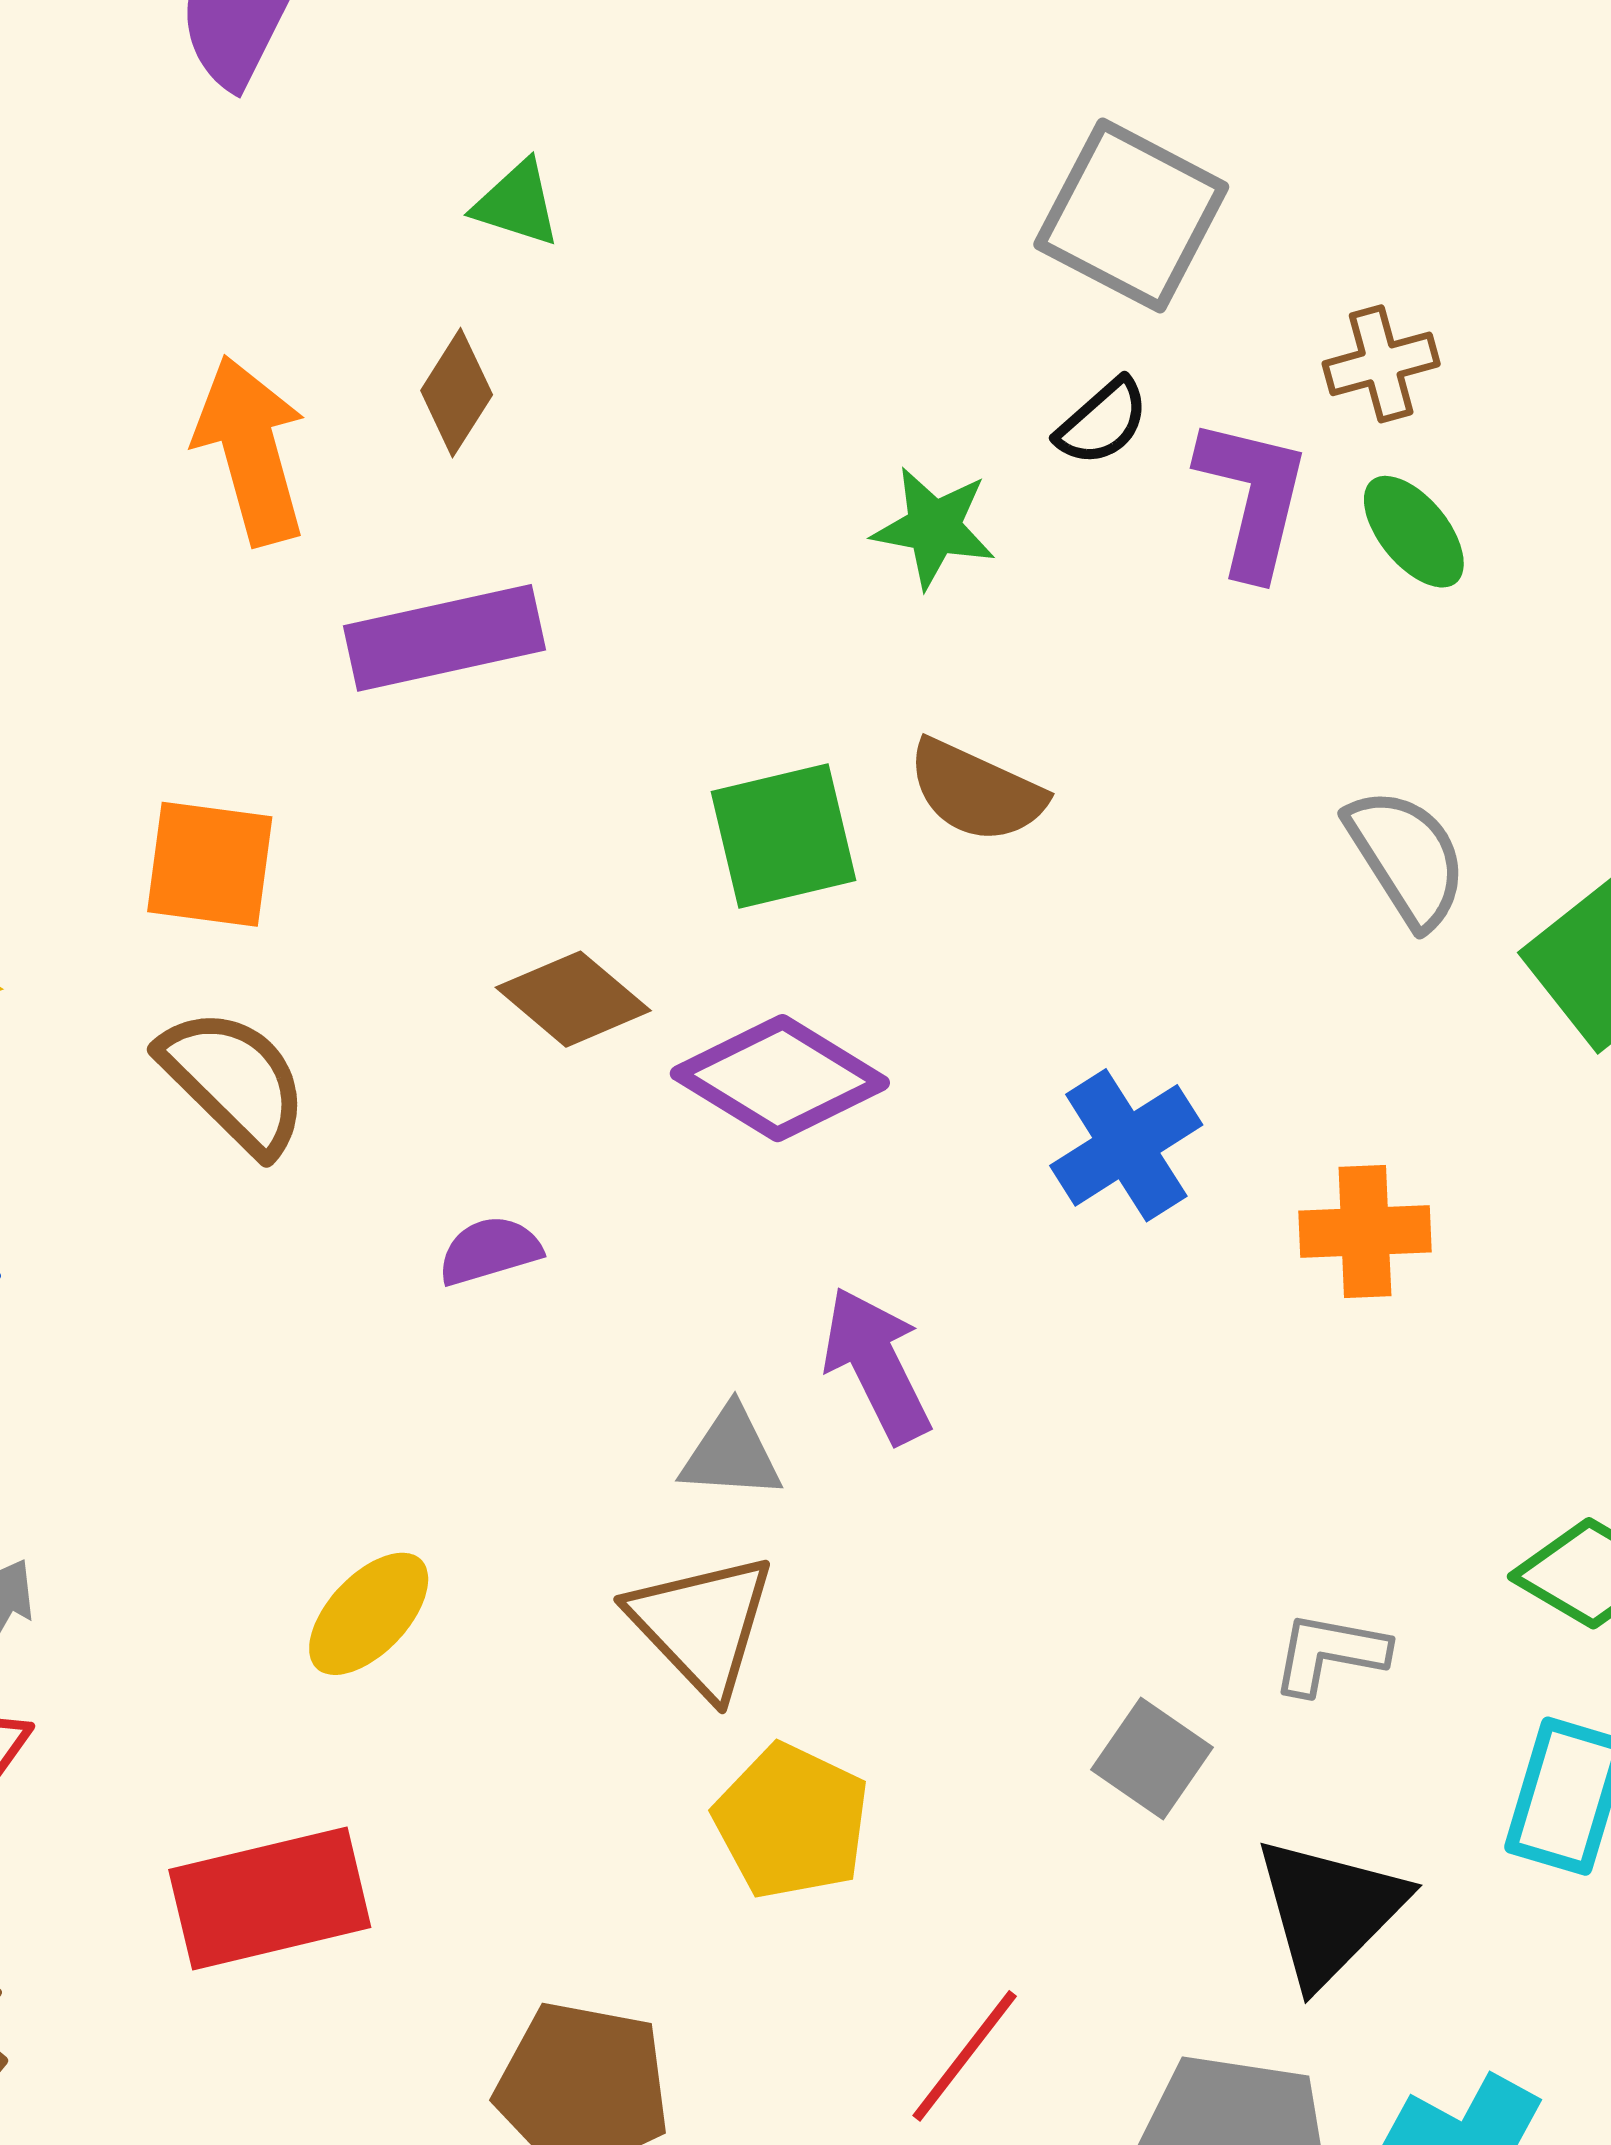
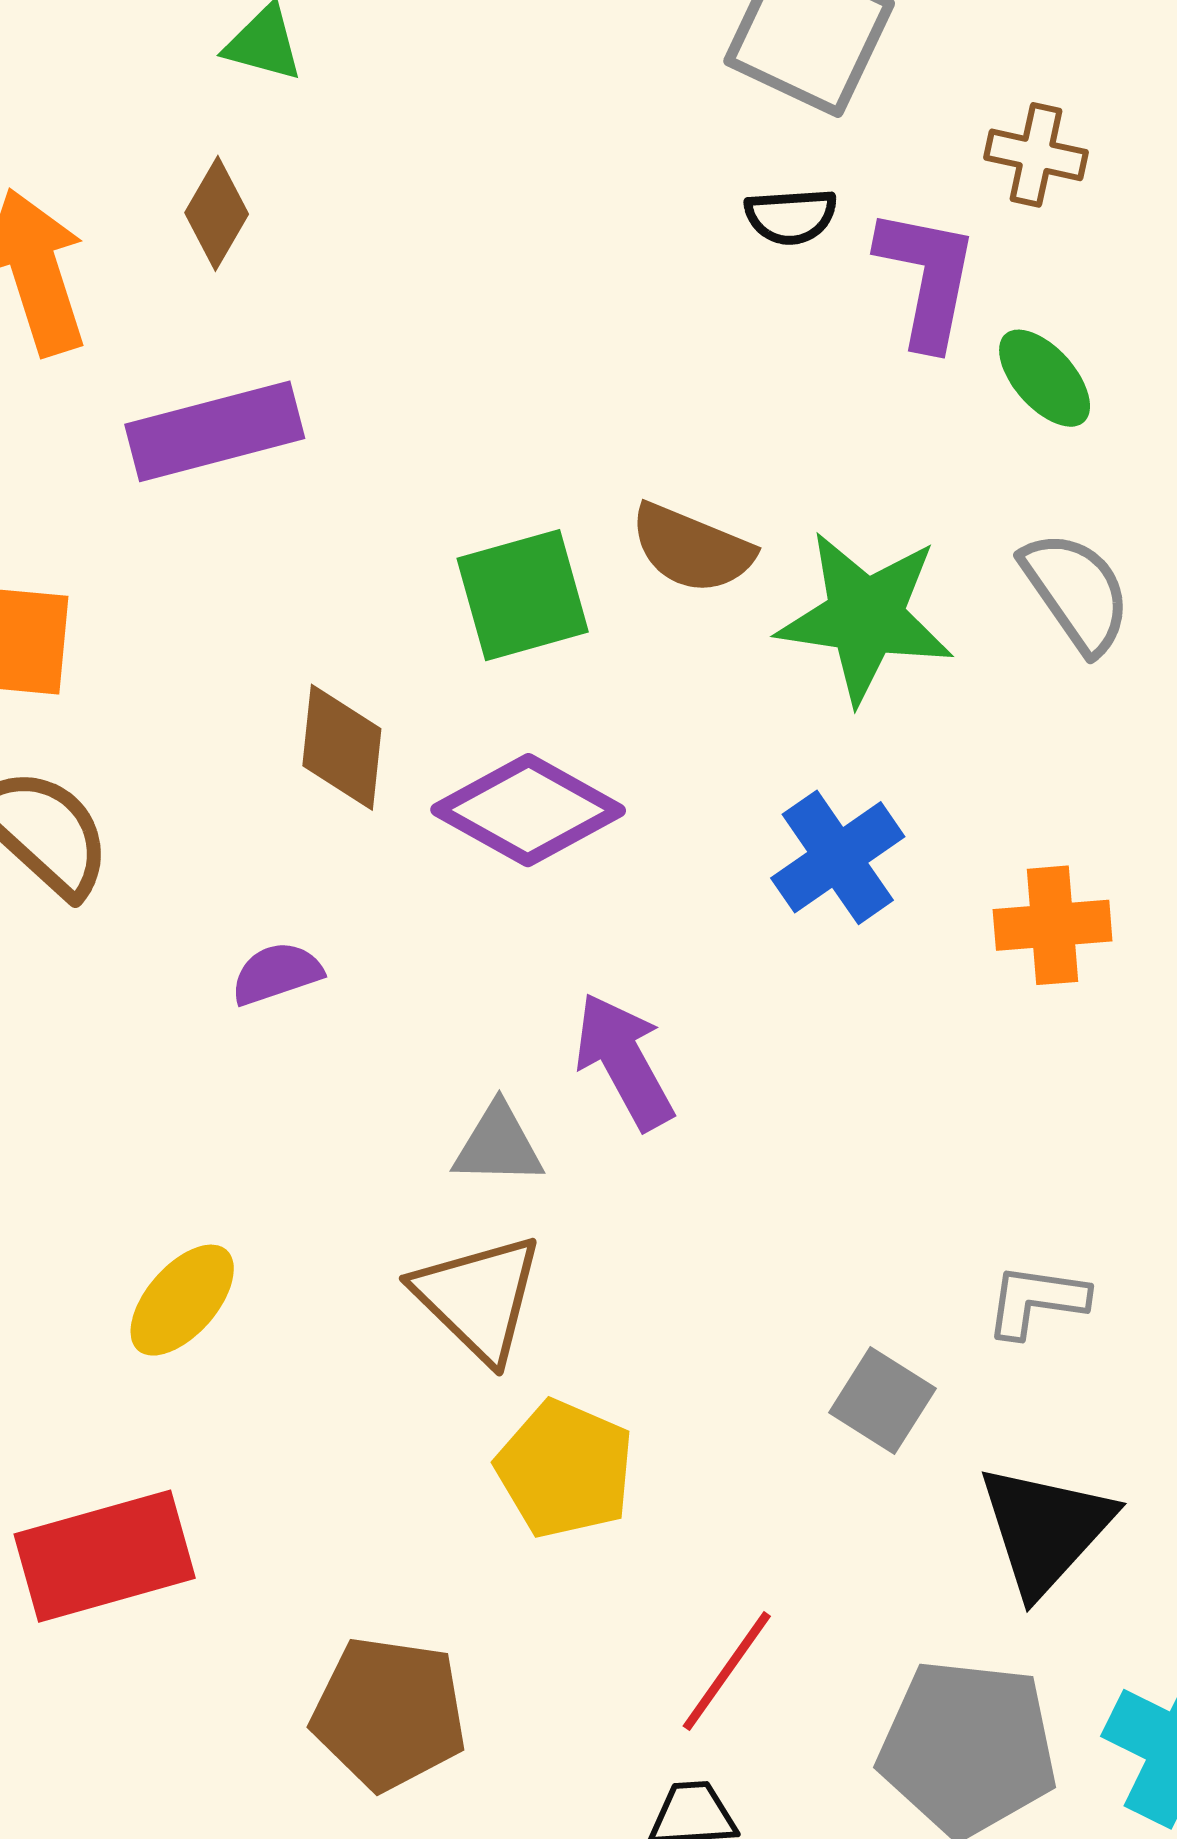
brown cross: (1381, 364) -> (1036, 155), turned 30
black semicircle: (1102, 422) -> (791, 216), turned 40
green star: (934, 527) -> (865, 617), moved, size x1.6
green ellipse: (1414, 532) -> (1045, 378), moved
brown diamond: (573, 999) -> (342, 747), turned 58

